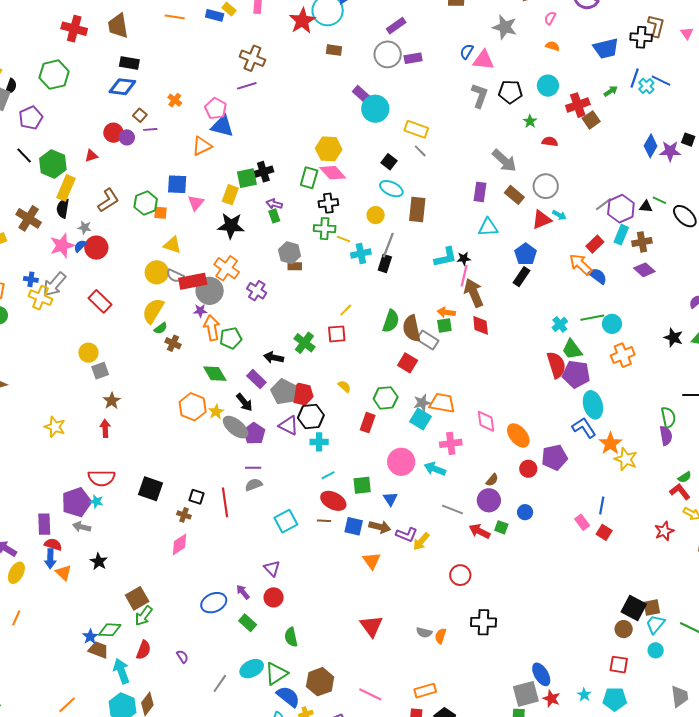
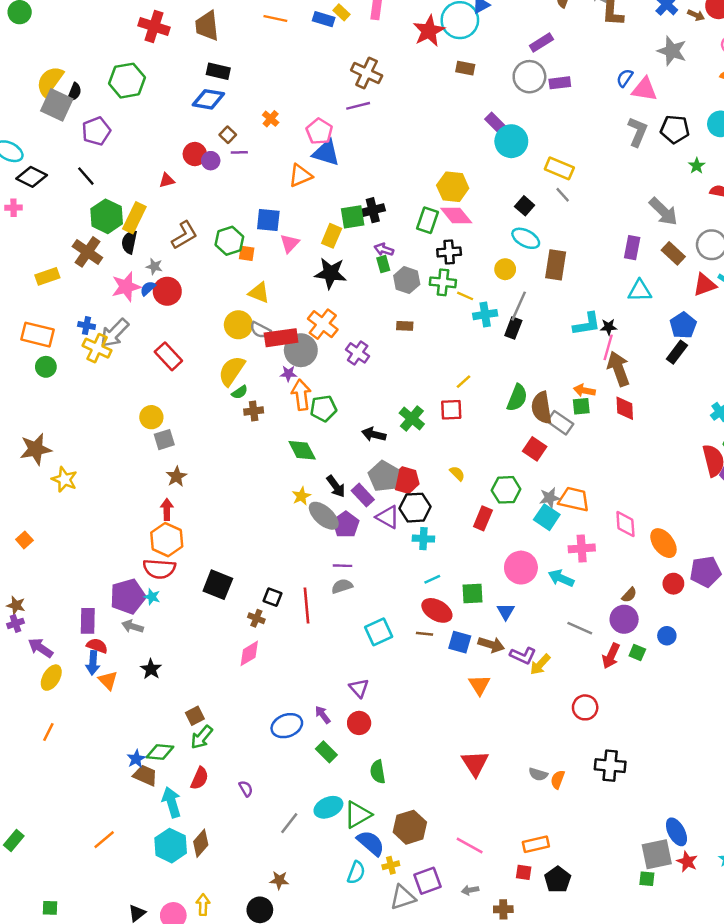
green hexagon: (53, 164) -> (107, 216), moved
gray hexagon: (290, 253) -> (407, 280), moved
brown cross: (173, 343) -> (254, 411), turned -35
purple rectangle: (256, 379) -> (363, 495), moved
orange hexagon: (193, 407) -> (167, 540), moved
yellow star: (55, 427) -> (64, 479), moved
red arrow: (480, 531) -> (611, 656), turned -95
brown square: (137, 598) -> (195, 716), size x0.7

